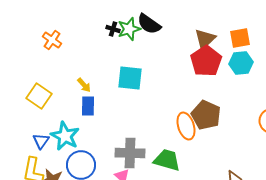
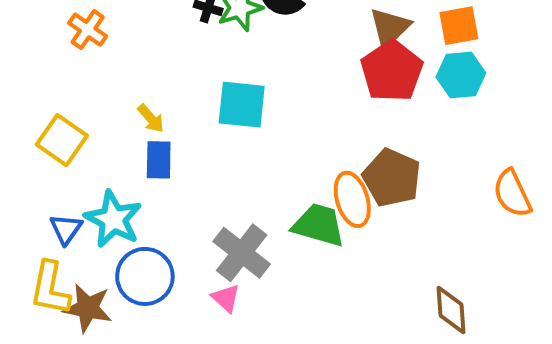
gray cross: (130, 153) -> (242, 253), turned 36
green trapezoid: (167, 160) -> (319, 225), moved

